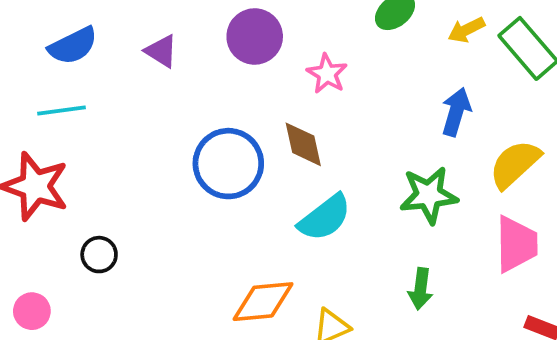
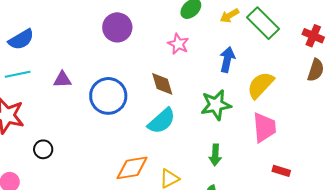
purple triangle: (161, 51) -> (62, 80), moved, turned -30
pink star: (327, 74) -> (178, 44), moved
brown diamond: (303, 144) -> (162, 84), moved

